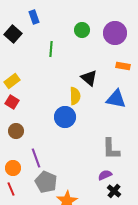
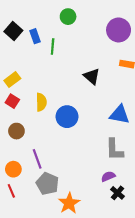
blue rectangle: (34, 17) -> (35, 36), moved
green circle: (82, 30) -> (68, 17), moved
yellow semicircle: (75, 96) -> (41, 102), moved
blue triangle: (116, 99) -> (120, 115), moved

